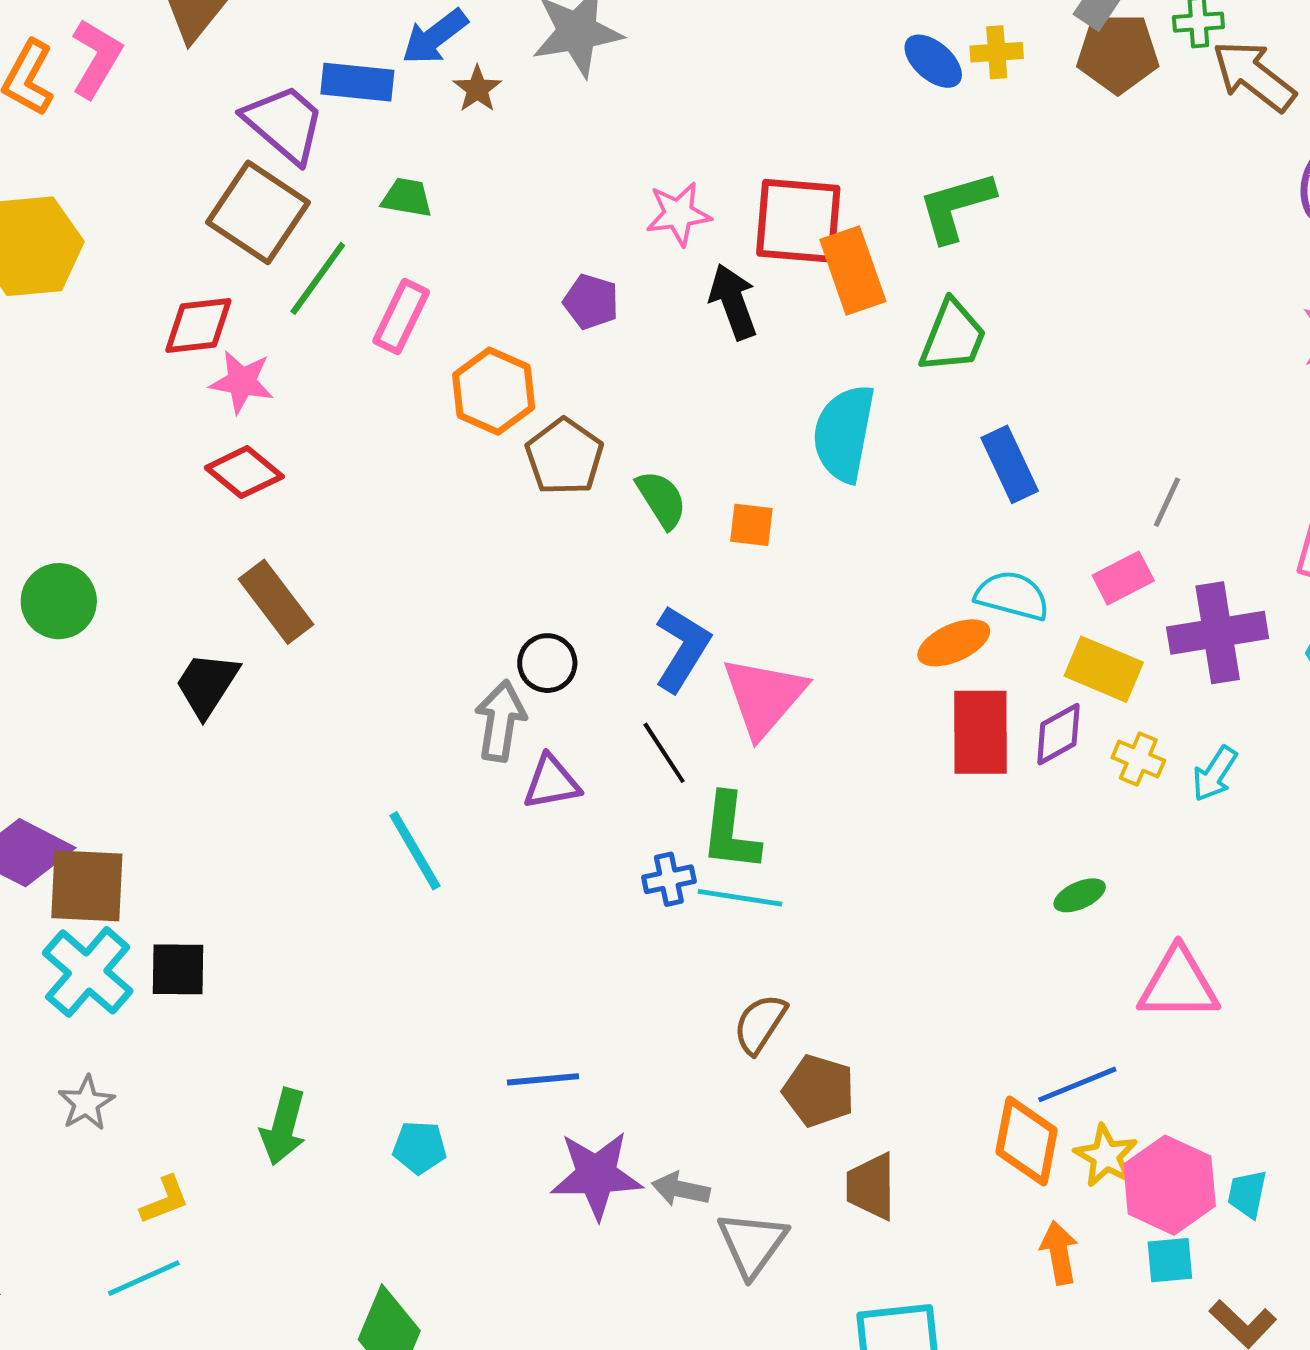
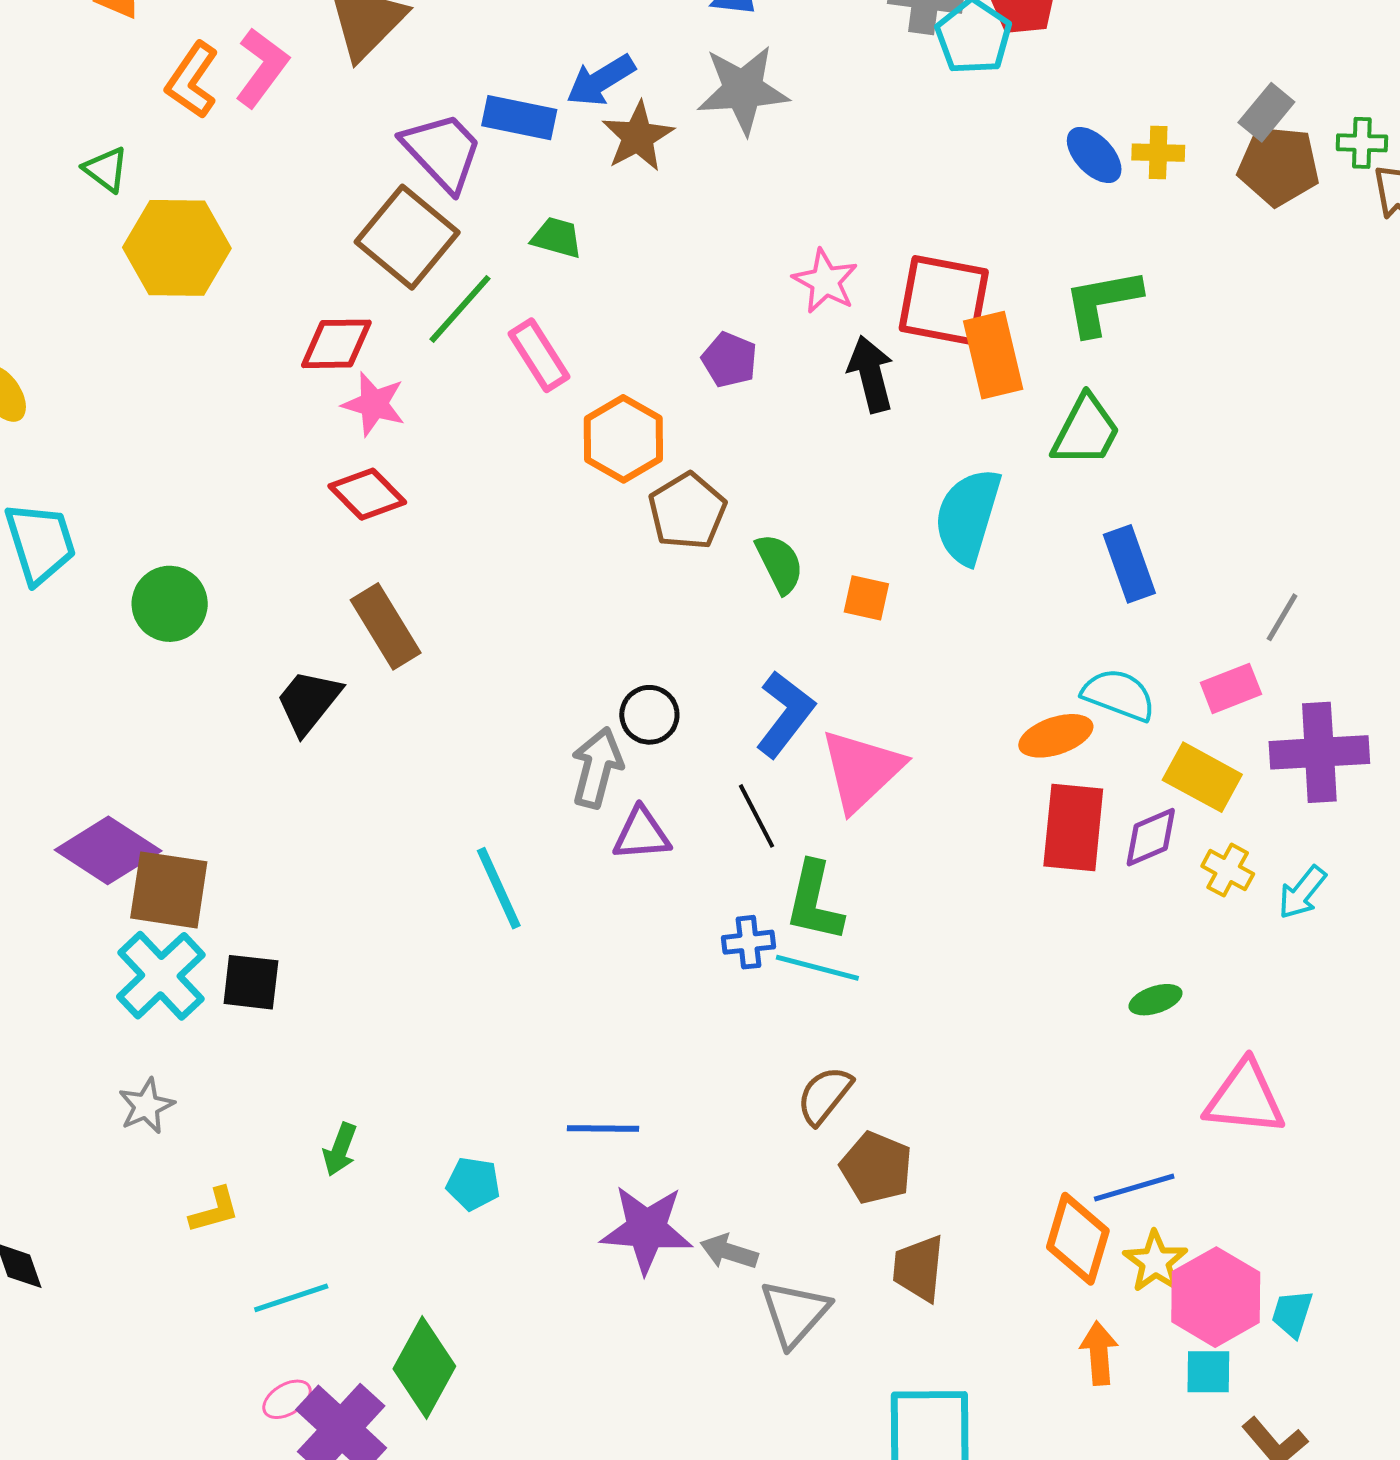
brown star: (477, 89) -> (638, 137), size x1.5
pink star: (678, 214) -> (825, 281), turned 30
pink rectangle: (401, 316) -> (539, 355), turned -64
green arrow: (283, 1127) -> (340, 1149), size x0.7
cyan line: (144, 1278) -> (291, 1298), moved

